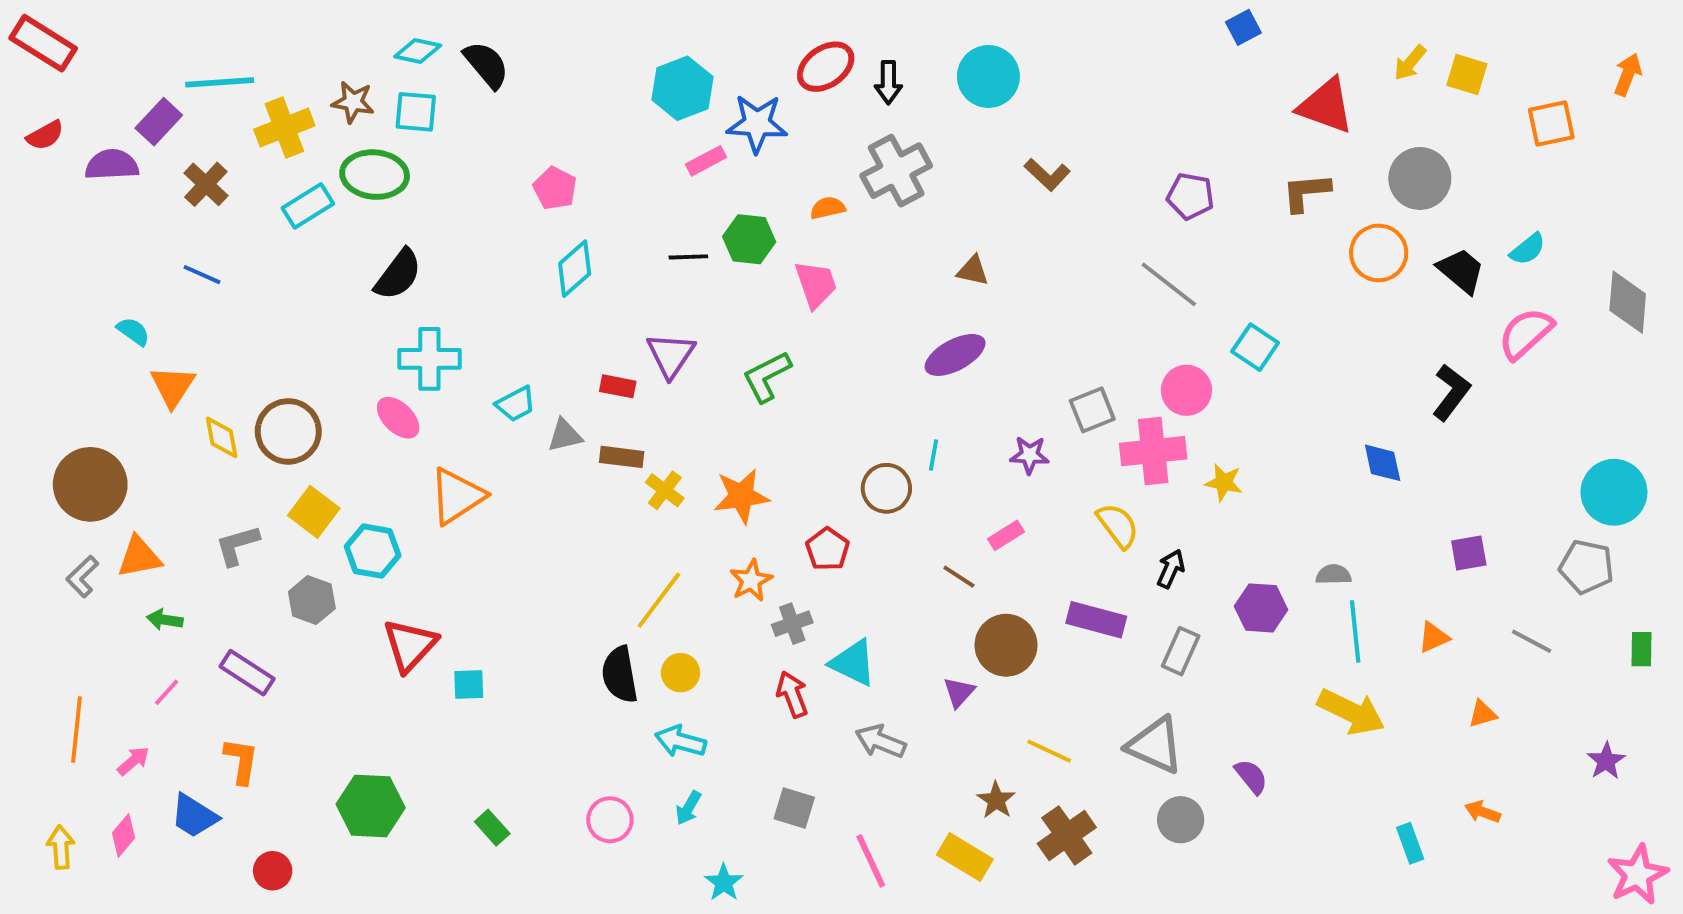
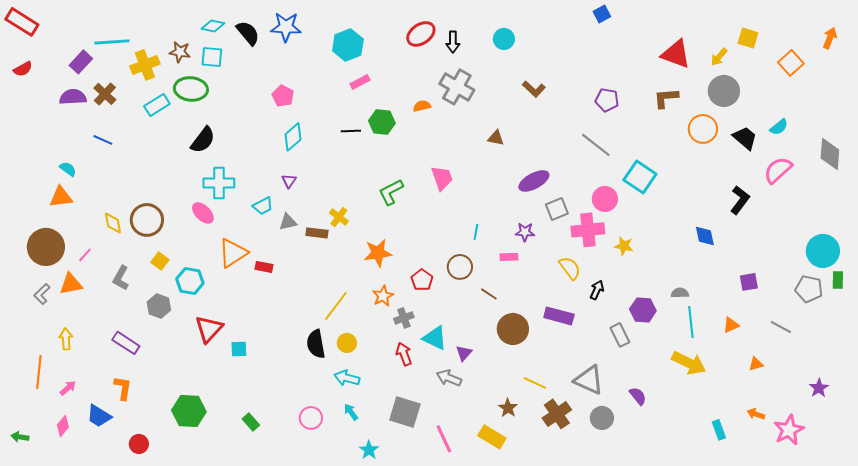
blue square: (1243, 27) -> (602, 14), moved
yellow arrow: (1410, 63) -> (719, 57), moved
cyan circle: (988, 76) -> (504, 39), size x0.7
blue star: (757, 124) -> (286, 27), moved
orange square: (1551, 124) -> (791, 63), turned -30
purple semicircle: (112, 165) -> (73, 97), moved
gray cross: (896, 171) -> (457, 87), turned -32
pink trapezoid: (816, 284) -> (442, 178), moved
cyan square: (1255, 347) -> (640, 177), size x1.4
purple triangle: (671, 355) -> (289, 181), moved, size x0.6
purple ellipse: (955, 355) -> (534, 181), moved
orange triangle: (173, 386) -> (61, 197), moved, turned 50
red rectangle: (618, 386) -> (264, 267), moved
brown circle: (886, 488) -> (460, 267), moved
yellow cross: (665, 490) -> (339, 217), moved
yellow square: (314, 512) -> (160, 261), size x0.7
pink rectangle: (1006, 535) -> (509, 257), moved, turned 30
gray L-shape: (237, 545) -> (121, 278), turned -45
green arrow: (165, 620) -> (20, 437), moved
green rectangle: (1641, 649) -> (838, 280), moved
gray rectangle: (1181, 651) -> (620, 335), moved, turned -50
pink line: (167, 692) -> (85, 255), moved
purple triangle: (959, 692) -> (464, 353), moved
cyan arrow: (688, 808) -> (351, 412), turned 114
gray square: (794, 808) -> (405, 412), size x1.5
brown cross: (1067, 835) -> (557, 414), moved
yellow arrow: (61, 847) -> (66, 339), moved
pink star: (1638, 875) -> (789, 430), moved

